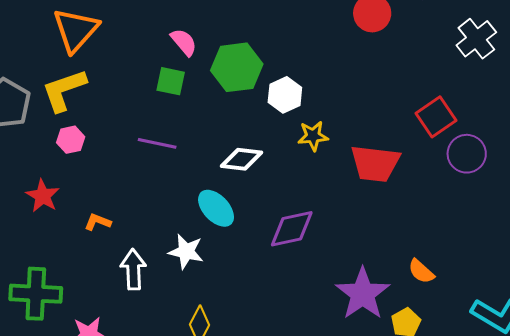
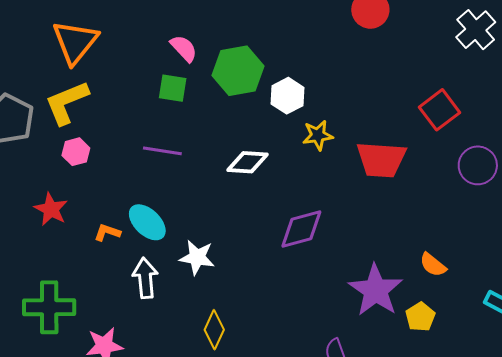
purple circle: (467, 154) -> (478, 165), moved
cyan ellipse: (216, 208) -> (147, 222), moved

